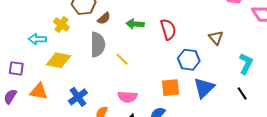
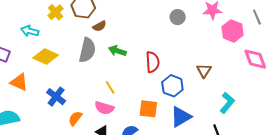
yellow cross: (61, 24) -> (56, 12), moved
green arrow: (135, 24) -> (117, 51), moved
red semicircle: (168, 29) -> (153, 62), moved
yellow line: (122, 59) -> (110, 87), moved
blue cross: (78, 97) -> (56, 97), turned -30

